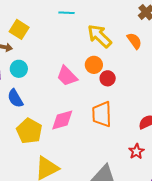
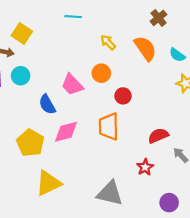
yellow arrow: (99, 36) -> (108, 42), size x0.6
orange semicircle: (134, 41) -> (145, 48), size x1.4
red circle: (108, 78) -> (123, 96), moved
blue semicircle: (15, 98) -> (47, 104), moved

